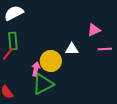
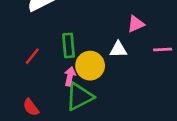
pink triangle: (94, 30) -> (136, 24), moved
green rectangle: (13, 41) -> (69, 45), moved

